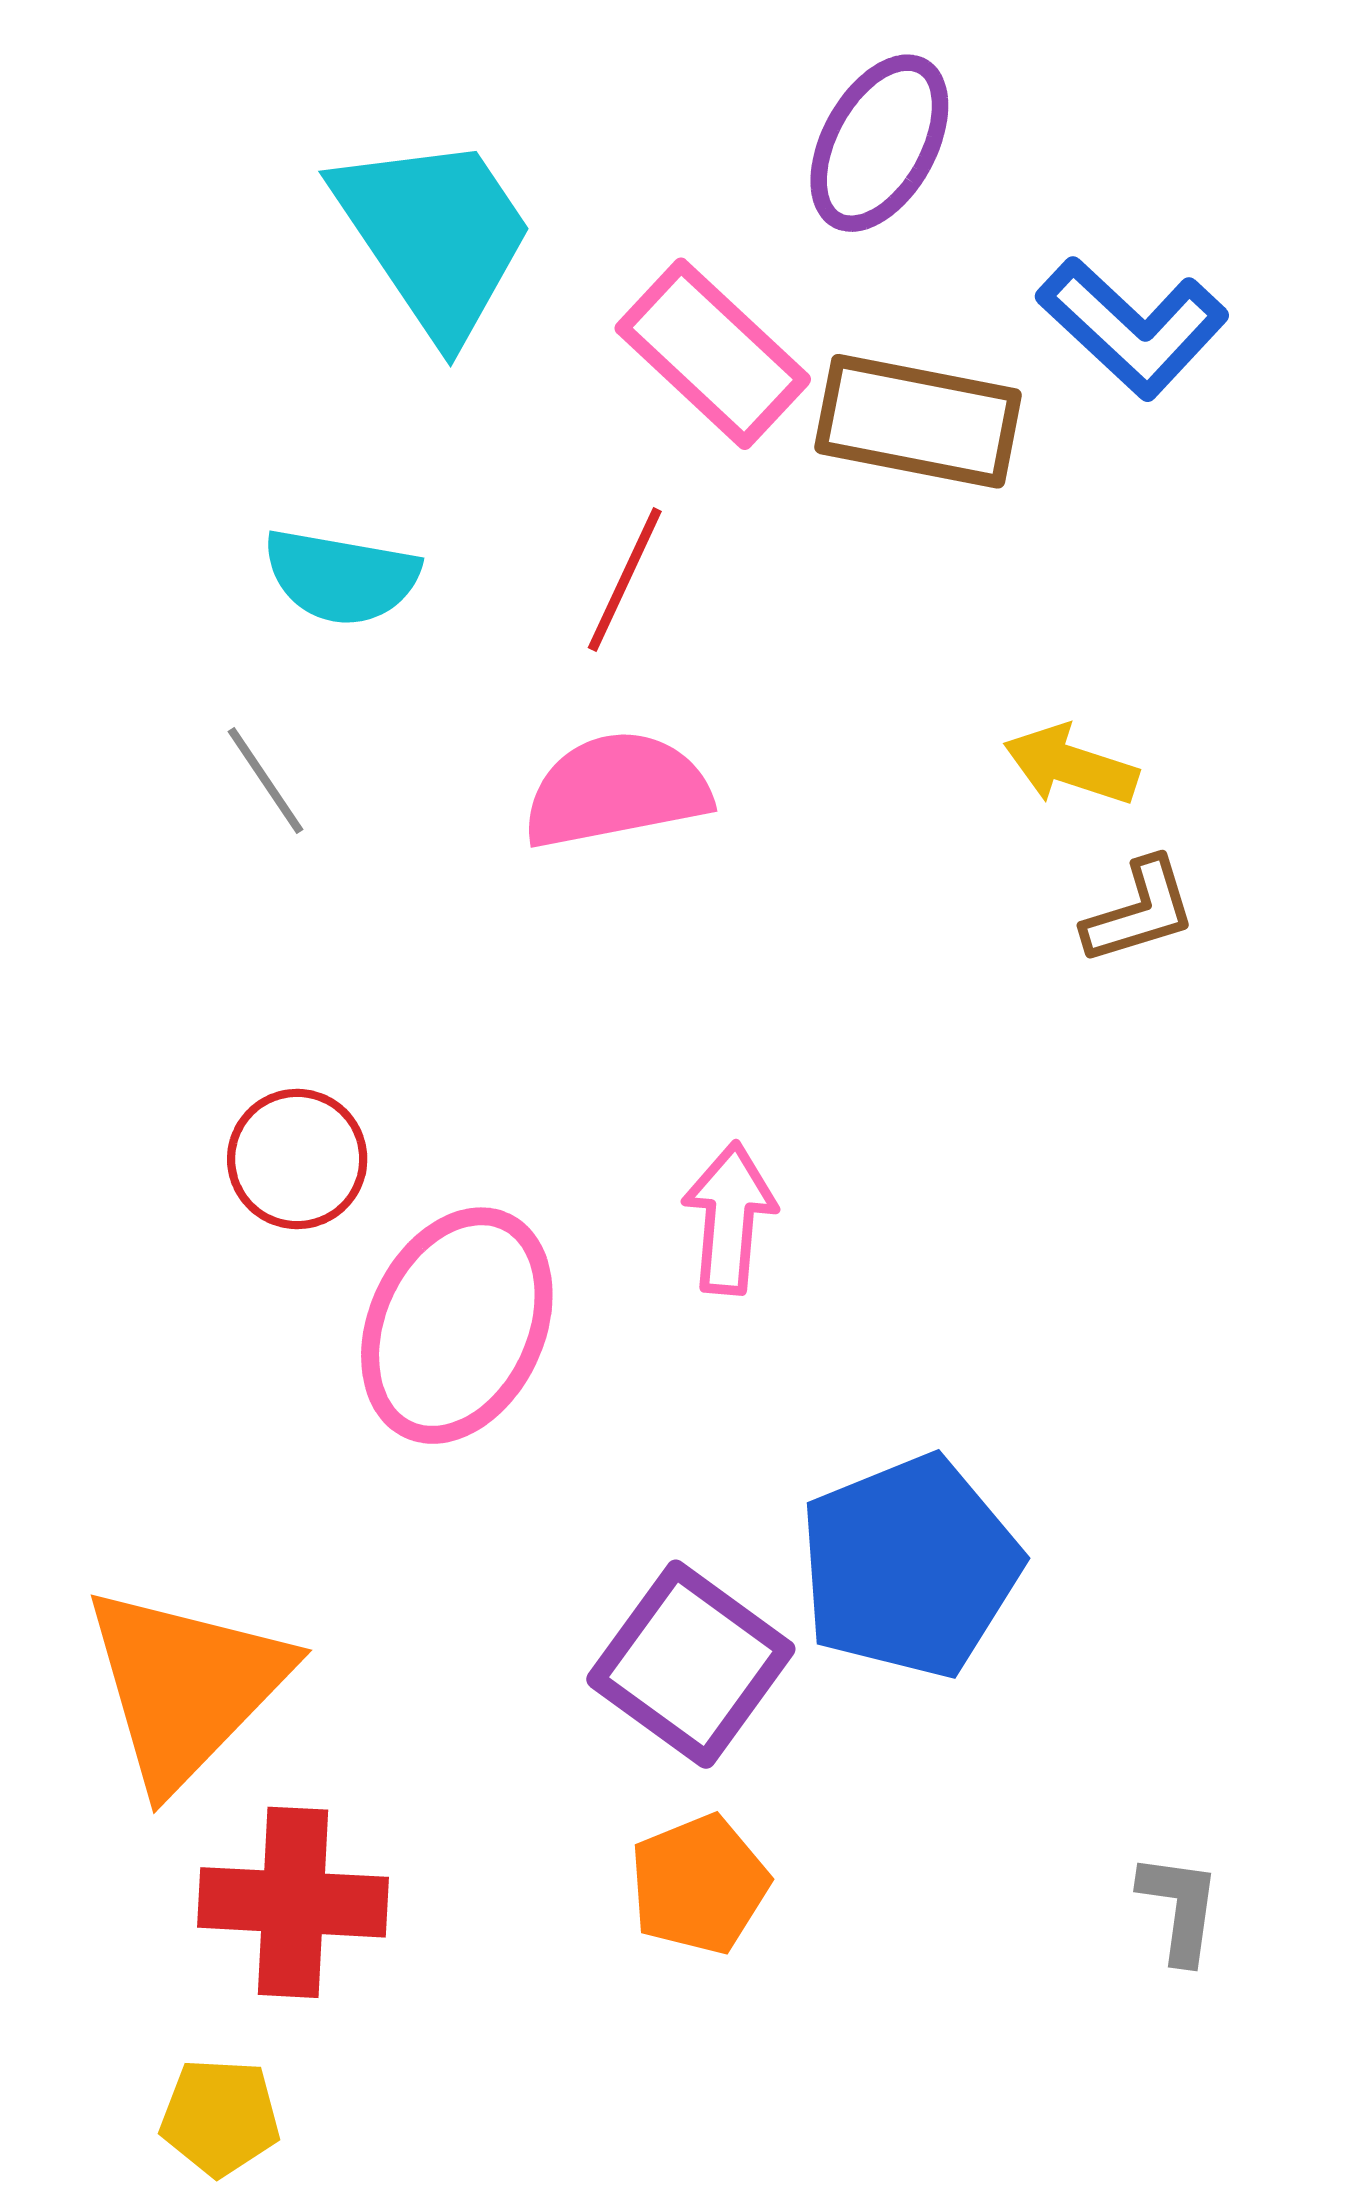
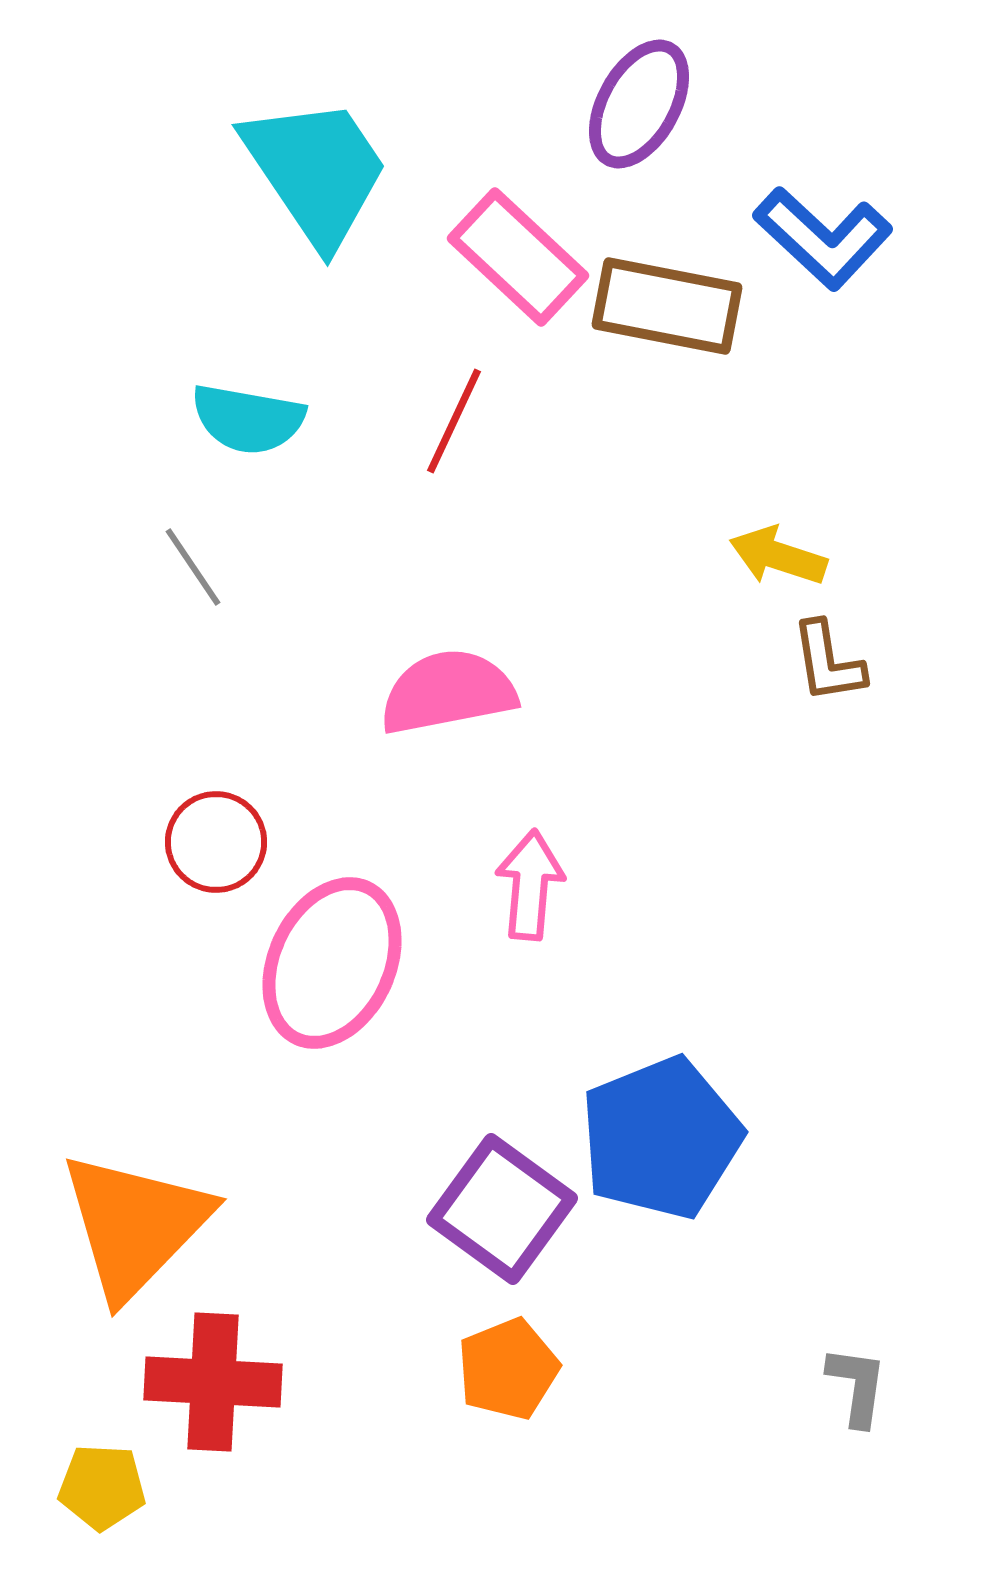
pink semicircle: (616, 790) -> (448, 692), moved
brown L-shape: (1140, 911) -> (828, 662), turned 98
yellow pentagon: (220, 2117) -> (102, 1487), moved

